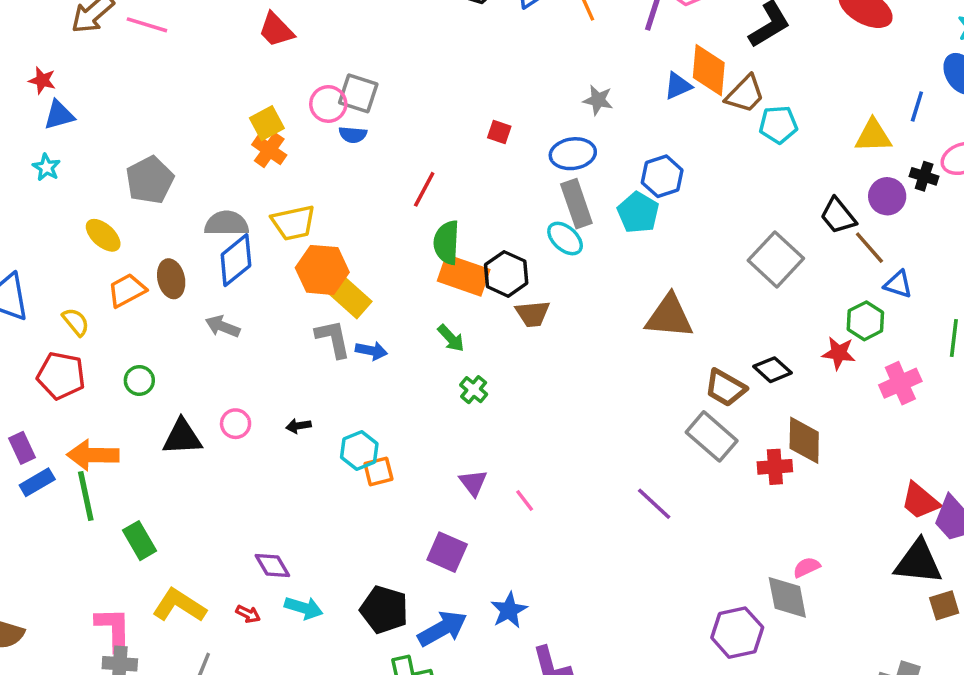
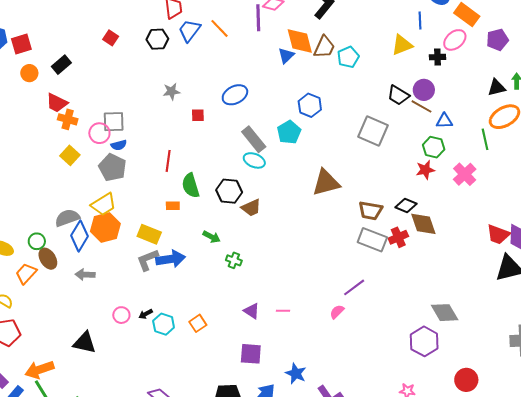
gray star: (598, 100) -> (171, 91), moved
orange cross: (269, 150) -> (68, 119), moved
blue ellipse: (573, 154) -> (235, 95), moved
blue hexagon: (662, 176) -> (310, 105), moved
gray pentagon: (150, 180) -> (112, 167), moved
purple circle: (887, 196) -> (424, 90), moved
cyan pentagon: (638, 213) -> (289, 132), turned 30
orange hexagon: (322, 270) -> (105, 227), moved
orange rectangle: (464, 275) -> (173, 206), moved, size x0.5
gray L-shape: (333, 339) -> (148, 260), turned -80
blue arrow: (371, 351) -> (171, 259), size x1.6
black diamond: (773, 370) -> (406, 206), moved
green circle: (139, 380) -> (37, 241), moved
pink circle: (236, 424) -> (121, 315), moved
black triangle: (182, 437) -> (85, 343), turned 35
cyan hexagon: (359, 451) -> (164, 324), moved
red cross: (775, 467) -> (398, 237), moved
pink line: (525, 500) -> (283, 311), turned -32
purple line: (654, 504) -> (354, 287), turned -60
pink semicircle: (807, 567) -> (337, 312), moved

